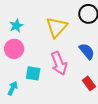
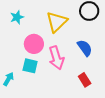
pink circle: (14, 49) -> (34, 44), moved

